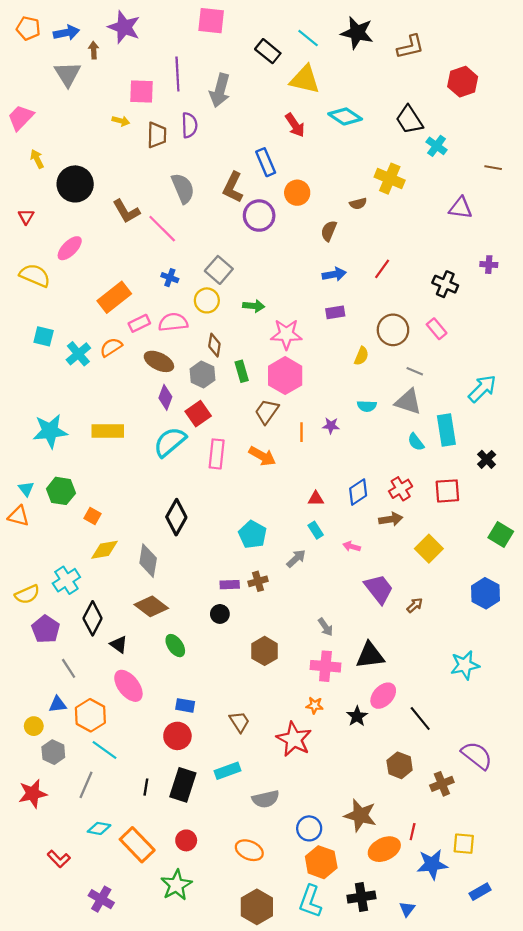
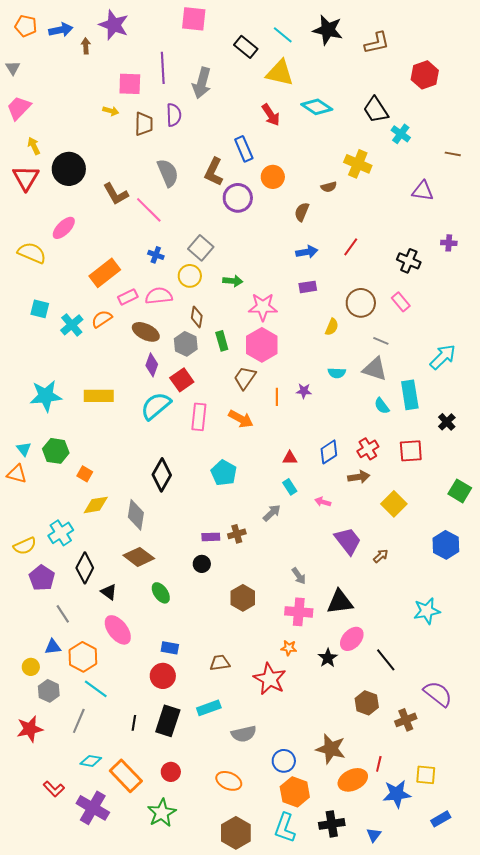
gray triangle: (67, 74) -> (13, 68), moved, size x0.6
red triangle: (26, 217) -> (26, 178), moved, size x1.8
cyan pentagon: (253, 535) -> (224, 473), moved
brown trapezoid: (239, 722) -> (220, 663), turned -65
purple cross: (101, 899) -> (93, 808), moved, size x1.4

